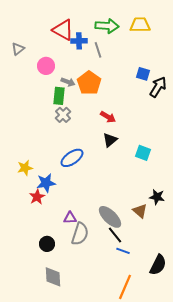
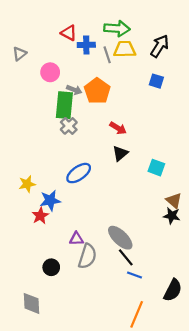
yellow trapezoid: (140, 25) -> (125, 49), moved
red triangle: (63, 30) -> (69, 33), size x0.7
black arrow: (158, 87) -> (160, 46), moved
green rectangle: (59, 96) -> (64, 105), size x1.4
brown triangle: (140, 211) -> (174, 200), moved
gray diamond: (53, 277) -> (32, 303), moved

